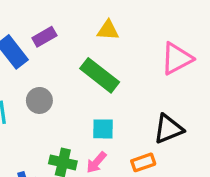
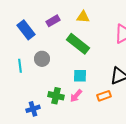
purple rectangle: (44, 37) -> (53, 21), moved

